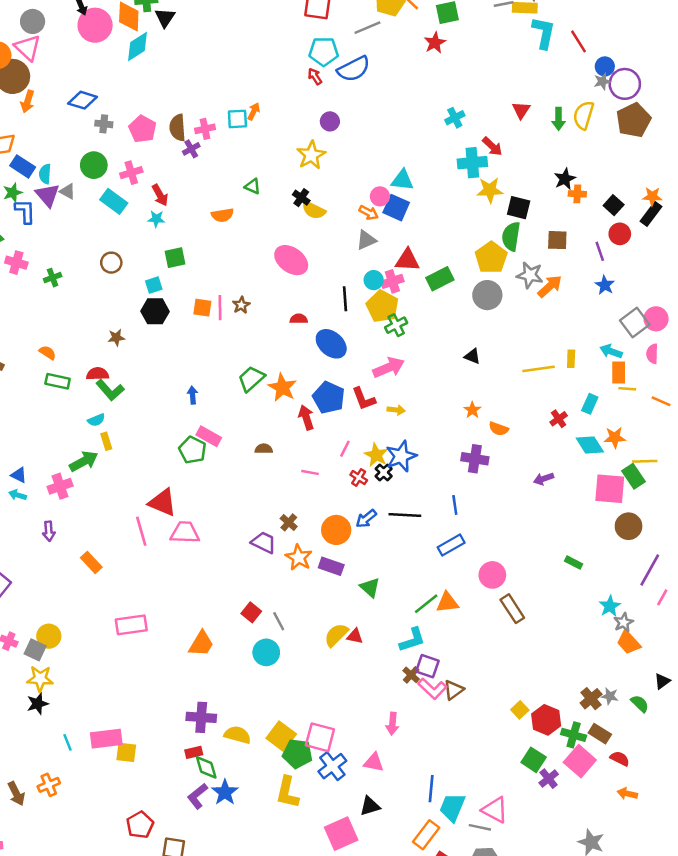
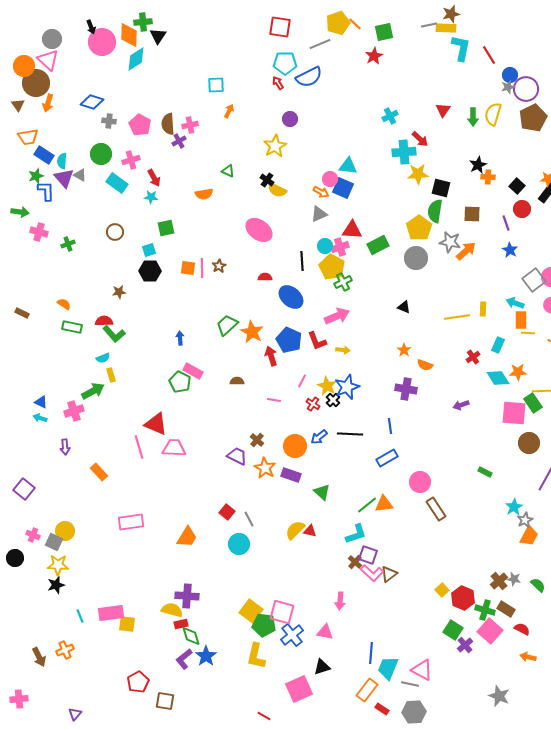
cyan square: (237, 119) -> (216, 85), moved
orange trapezoid: (629, 642) -> (529, 536), turned -110
yellow semicircle: (237, 735) -> (172, 610), moved

